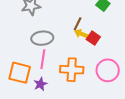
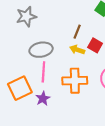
yellow arrow: (81, 34) -> (77, 50), moved
orange square: (20, 73) -> (20, 88), turned -35

